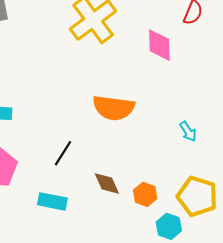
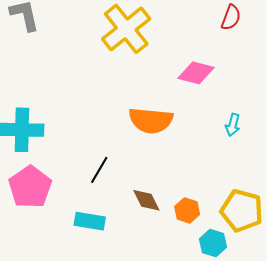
pink diamond: (159, 45) -> (196, 73), moved, turned -72
cyan arrow: (188, 131) -> (233, 125), moved, turned 50

